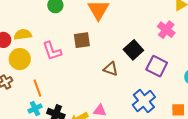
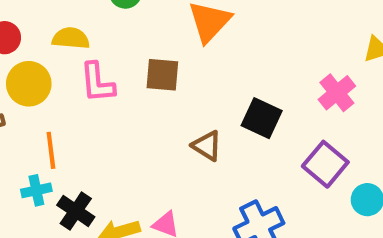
yellow semicircle: (23, 34) -> (71, 38), moved
black square: (133, 50) -> (262, 118), turned -36
purple square: (157, 66) -> (325, 164), moved

